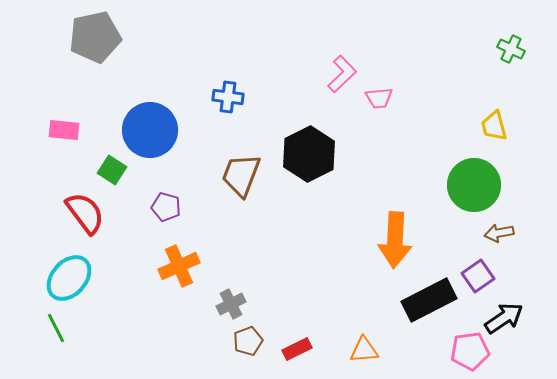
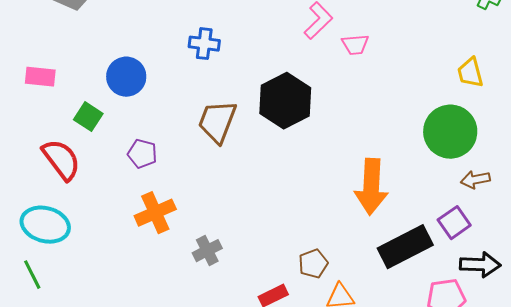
blue circle: (150, 130) -> (126, 77), size x0.7
cyan ellipse: (69, 278) -> (45, 225), turned 63
black arrow: (504, 318) -> (480, 265), turned 36
brown pentagon: (248, 341) -> (313, 264), moved

